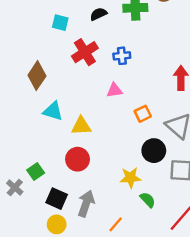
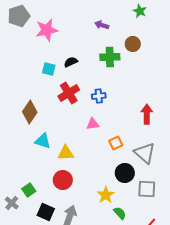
black semicircle: (98, 14) -> (71, 62), moved
yellow star: (130, 178) -> (106, 195), turned -30

